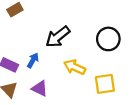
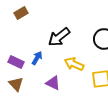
purple triangle: (40, 88) -> (53, 83), moved

